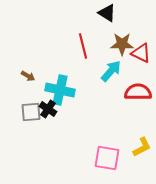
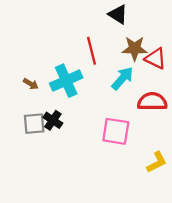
cyan cross: (60, 90) -> (66, 81), moved, turned -36
pink square: (107, 158) -> (116, 131), moved

